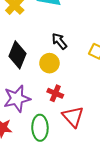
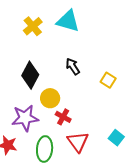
yellow circle: (49, 63) -> (50, 98), moved

